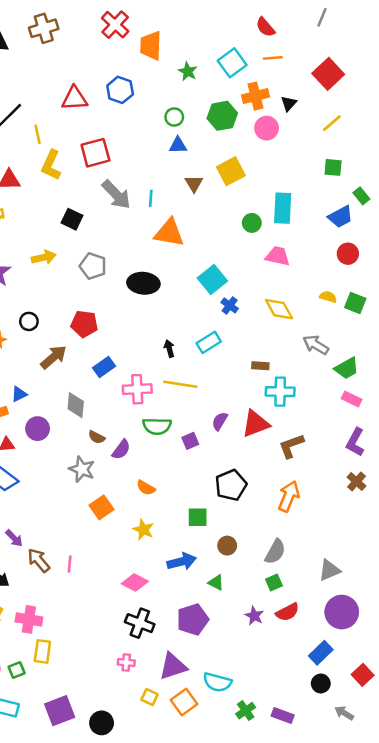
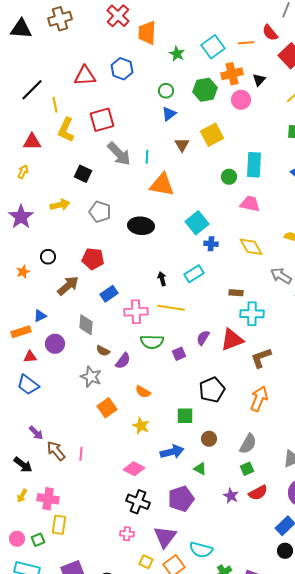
red semicircle: (265, 27) -> (270, 33), moved
blue triangle: (178, 145) -> (169, 114), turned -35
blue cross: (230, 305) -> (211, 244), turned -32
purple triangle: (173, 666) -> (165, 537), turned -35

